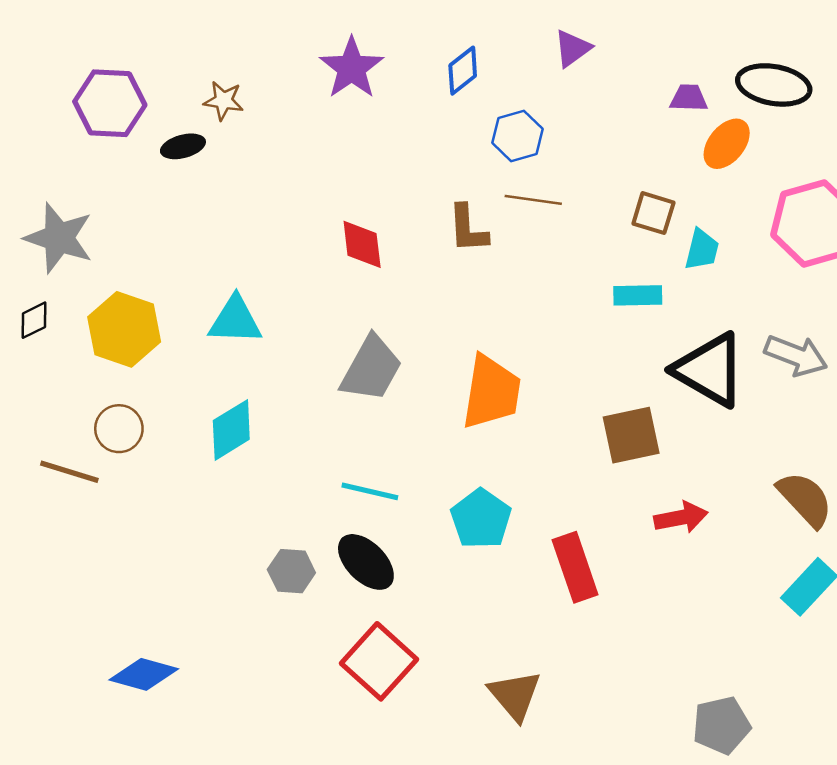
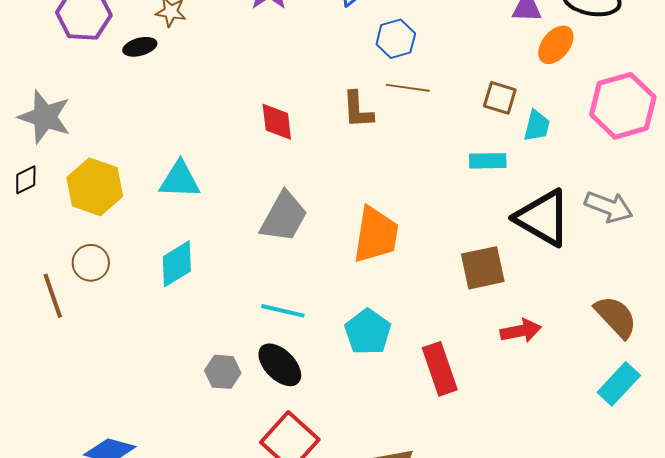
brown line: (69, 472) -> (53, 296), turned 54

